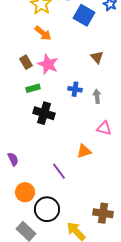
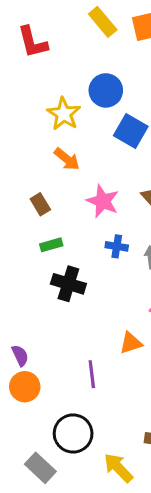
pink star: (48, 64) -> (103, 201), moved
purple line: (59, 171) -> (92, 374), turned 30
orange circle: (25, 192) -> (25, 387), moved

